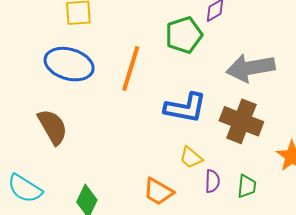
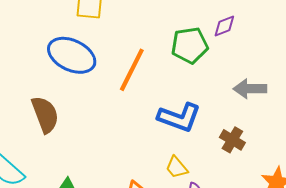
gray arrow: (250, 68) -> (250, 89), size x0.7
brown cross: (241, 121) -> (232, 140), size x0.6

